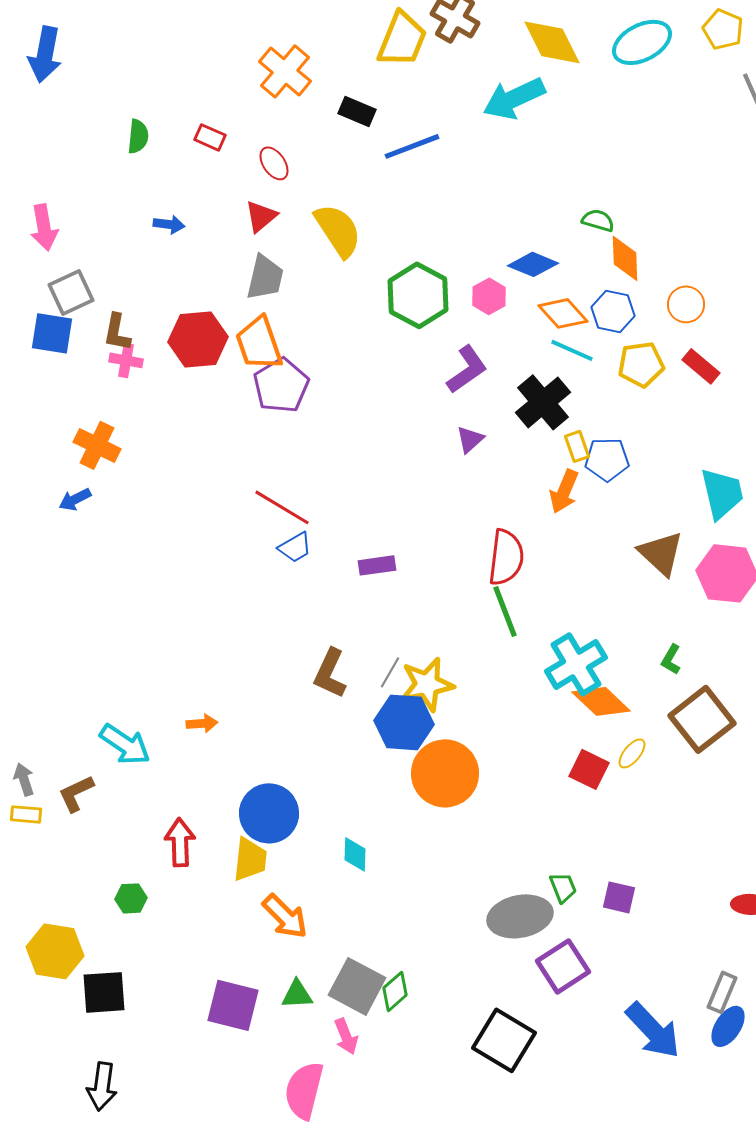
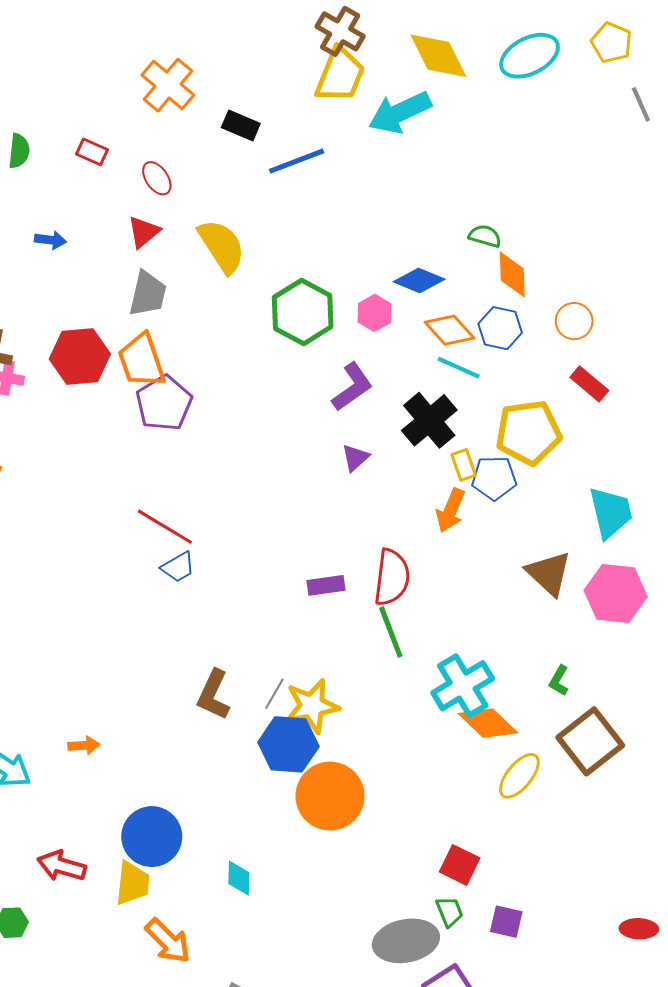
yellow trapezoid: (402, 39) -> (340, 75), moved
yellow pentagon: (641, 364) -> (528, 432), moved, size x1.4
purple rectangle: (377, 565) -> (326, 585), moved
yellow ellipse: (632, 753) -> (519, 776), size x1.5
red square: (589, 769) -> (460, 865), moved
red arrow: (180, 842) -> (62, 866), turned -72

